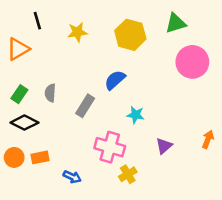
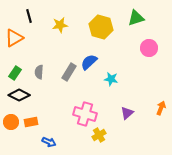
pink circle: (192, 62) -> (149, 48), size x0.7
gray rectangle: (85, 106) -> (69, 72), moved
cyan star: (136, 115) -> (111, 79), moved
blue arrow: (72, 177) -> (49, 142), moved

